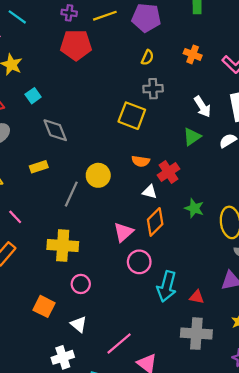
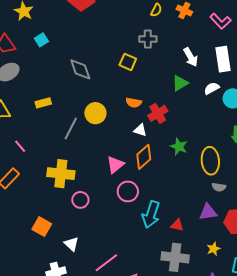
yellow semicircle: (147, 58) -> (156, 10), moved
yellow square: (132, 116) -> (128, 62), size x0.7
gray diamond: (55, 130) -> (80, 69), moved
pink circle: (81, 284) -> (80, 200), moved

